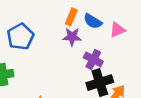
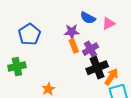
orange rectangle: (71, 17) -> (74, 46), moved, turned -40
purple cross: (93, 59) -> (90, 49), turned 35

